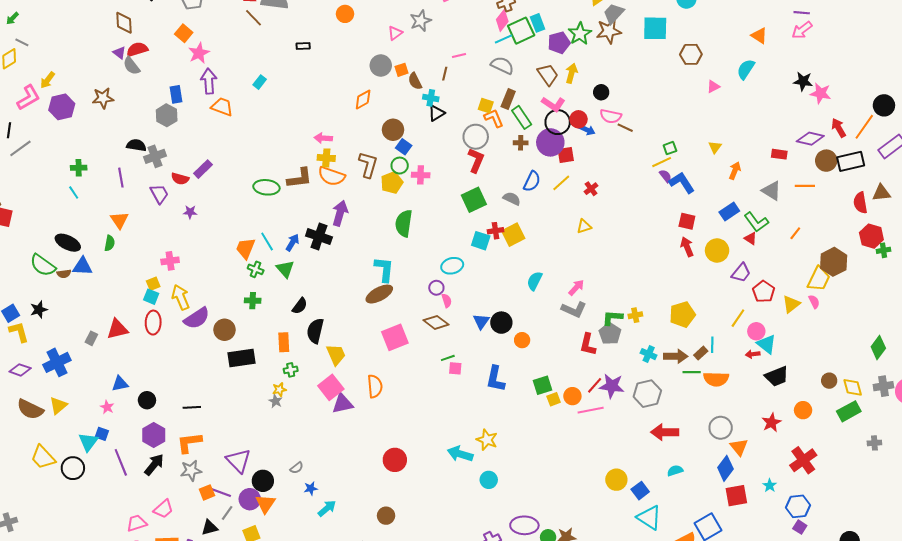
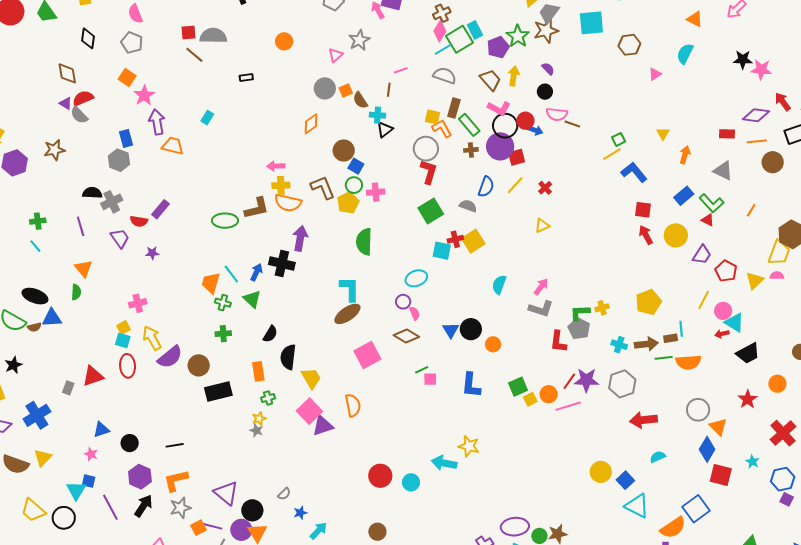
brown circle: (826, 161) -> (773, 162), moved
brown L-shape: (368, 165) -> (323, 187), turned -32
purple semicircle: (666, 176) -> (548, 69), moved
orange line: (805, 186) -> (757, 141), moved
pink semicircle: (814, 302) -> (777, 276), turned -56
brown rectangle: (701, 353) -> (671, 338), turned 40
cyan circle: (489, 480) -> (411, 482), moved
red square: (736, 496) -> (721, 475), turned 30

